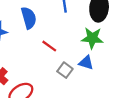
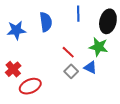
red line: (49, 46) -> (68, 52), moved

